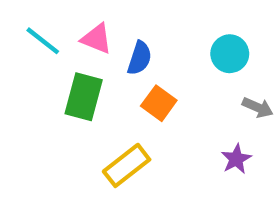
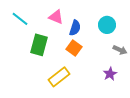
pink triangle: (97, 39) -> (56, 17), moved
blue semicircle: (140, 58) -> (75, 28), moved

